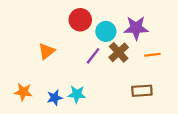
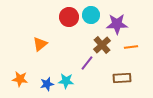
cyan circle: (106, 31) -> (91, 15), moved
purple line: (93, 56) -> (87, 63), moved

